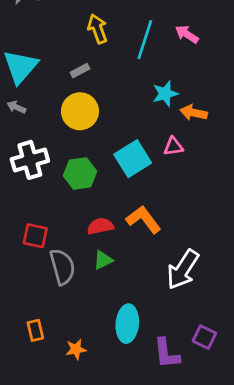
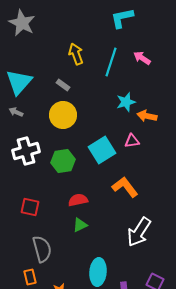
gray rectangle: (80, 71) -> (63, 85), turned 64
orange L-shape: (144, 219) -> (125, 187), moved
gray semicircle: (62, 267) -> (42, 249), moved

